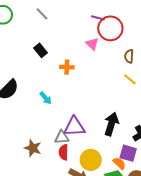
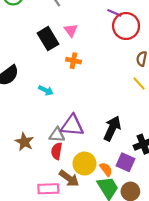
pink triangle: (92, 44) -> (71, 30), moved
black rectangle: (41, 50) -> (48, 39), size x1.5
cyan arrow: (46, 98) -> (46, 90), turned -32
orange semicircle: (119, 163) -> (106, 169), moved

